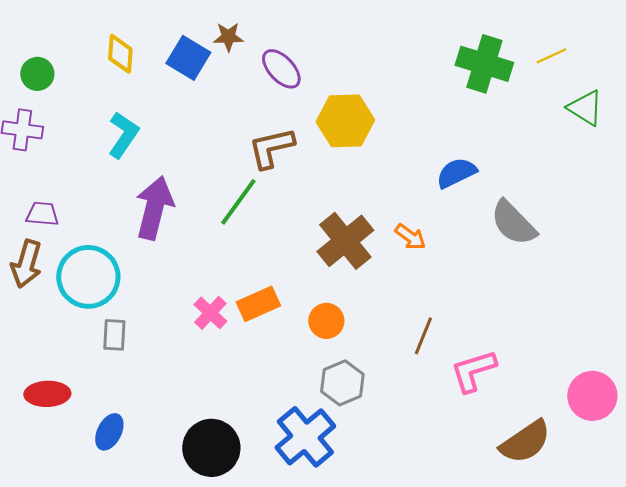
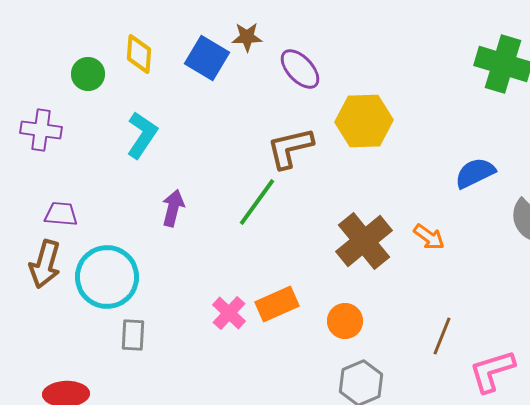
green circle: (37, 74) -> (88, 74), moved
purple arrow: (154, 208) -> (173, 208), size x0.6

